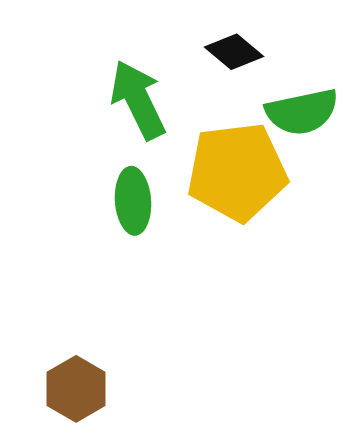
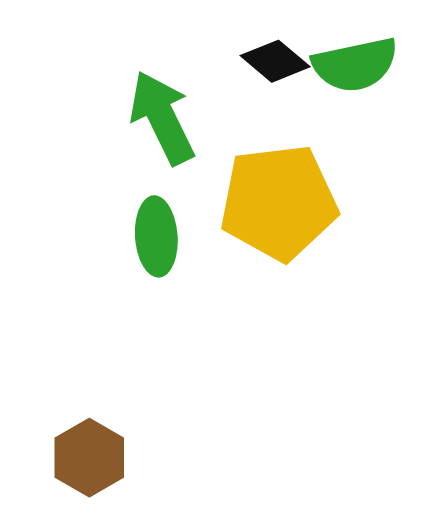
green semicircle: (302, 112) -> (355, 65), moved

